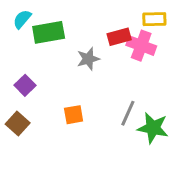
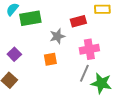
pink cross: (141, 46) -> (89, 49), moved, turned -30
orange square: (74, 115) -> (50, 59), moved

